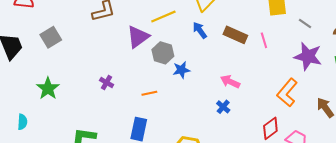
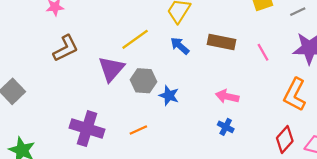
gray line: (305, 23) -> (298, 12), turned -48
pink line: (264, 40) -> (263, 52), moved
blue star: (181, 70) -> (169, 95), turned -30
purple cross: (107, 82) -> (87, 129), size x2.0

